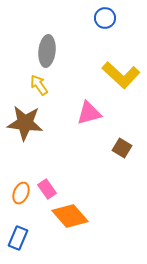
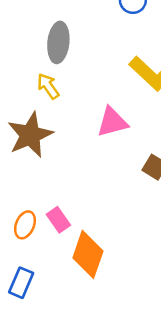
brown star: (25, 123) -> (30, 135), turned -30
orange diamond: (70, 216) -> (88, 254), turned 60

